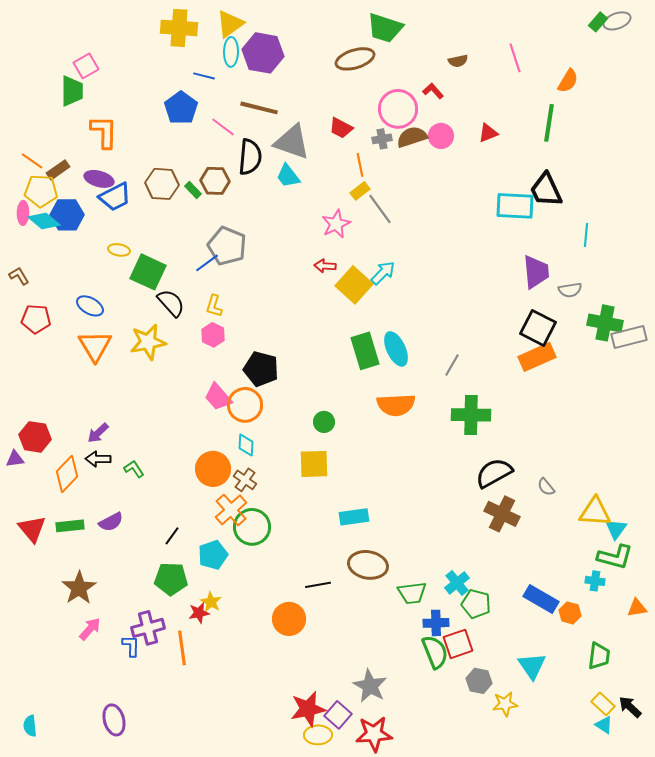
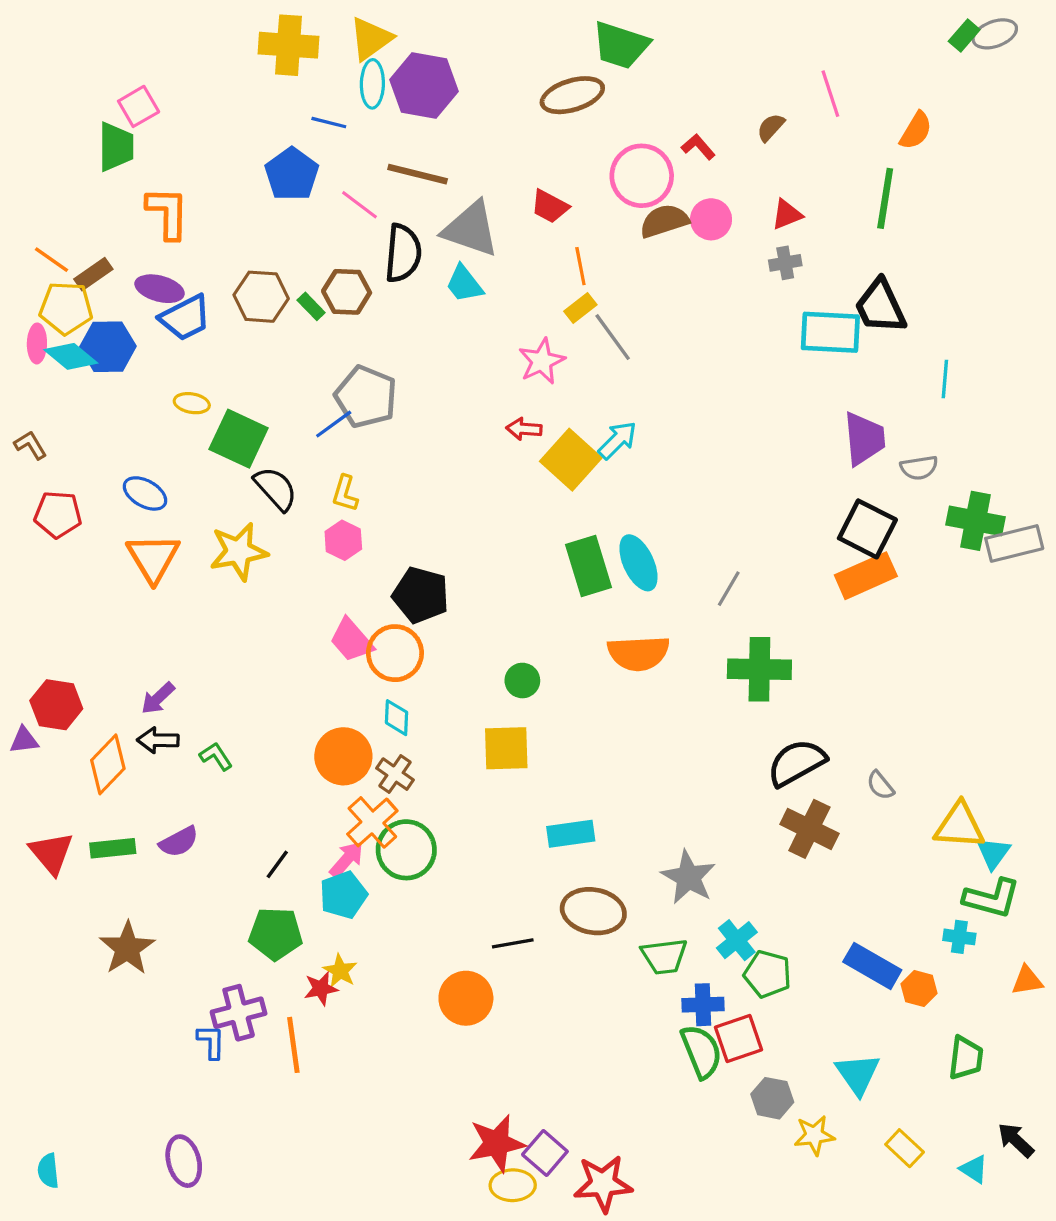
brown semicircle: (458, 61) -> (771, 127), moved, turned 144
gray cross: (382, 139) -> (785, 263), moved
pink arrow: (90, 629) -> (347, 860), moved
gray star: (370, 686) -> (688, 877), moved
yellow rectangle: (603, 704) -> (905, 1148), moved

